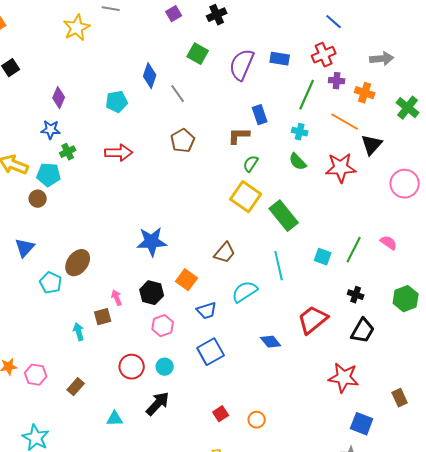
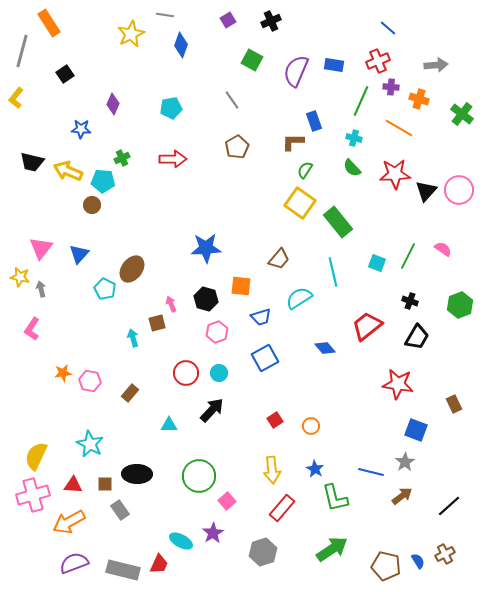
blue diamond: (150, 76) -> (181, 45), moved
blue star: (51, 130) -> (81, 129), moved
black triangle: (372, 145) -> (426, 191), moved
orange square: (187, 280) -> (241, 286), turned -30

